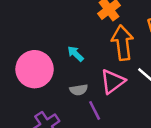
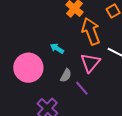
gray semicircle: (79, 90) -> (66, 75), turned -40

